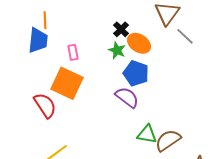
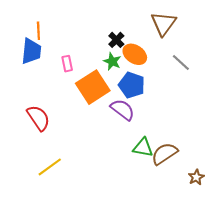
gray line: (185, 36) -> (181, 62), moved
orange square: (67, 83) -> (93, 87), moved, turned 32

